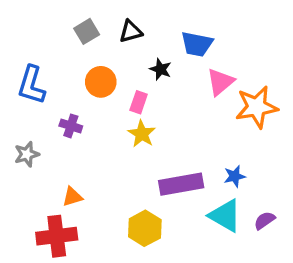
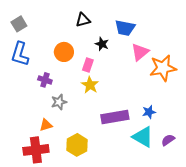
gray square: (87, 31) -> (19, 24), moved
gray star: (27, 154) -> (59, 102), moved
yellow hexagon: (145, 228) -> (77, 145), moved

